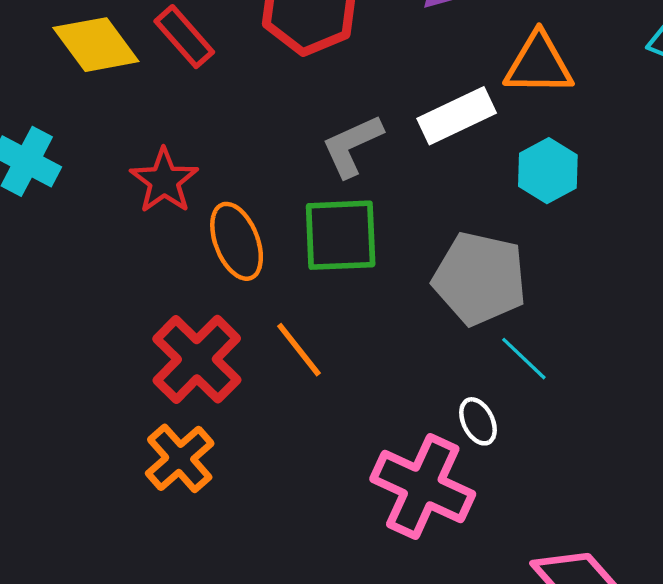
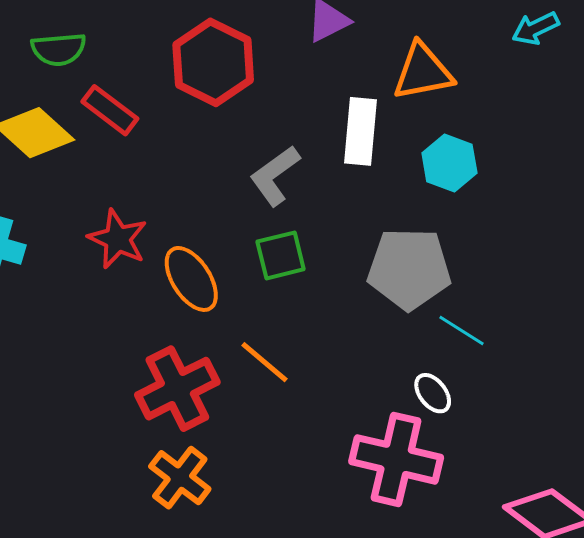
white rectangle: (457, 116) -> (360, 131), turned -48
green square: (341, 235) -> (281, 255), size x0.7
red cross: (197, 359) -> (177, 389), turned 30

